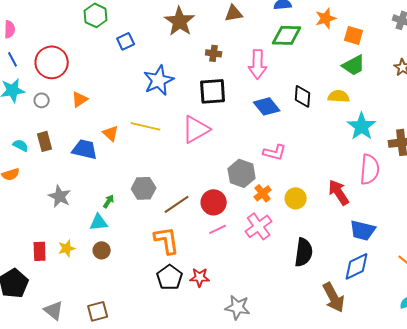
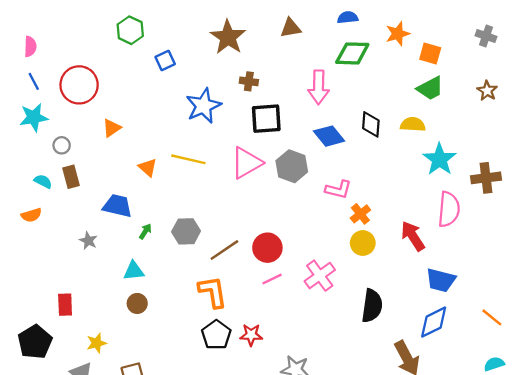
brown cross: (214, 53) -> (249, 81), moved
gray circle: (42, 100) -> (62, 145), moved
blue trapezoid: (85, 149) -> (117, 206), moved
gray hexagon: (242, 173) -> (292, 166), moved
orange cross: (263, 193) -> (360, 214), moved
gray star: (60, 196) -> (88, 241), size x0.7
green arrow: (109, 201) -> (145, 231), moved
yellow star: (67, 248) -> (97, 343), moved

